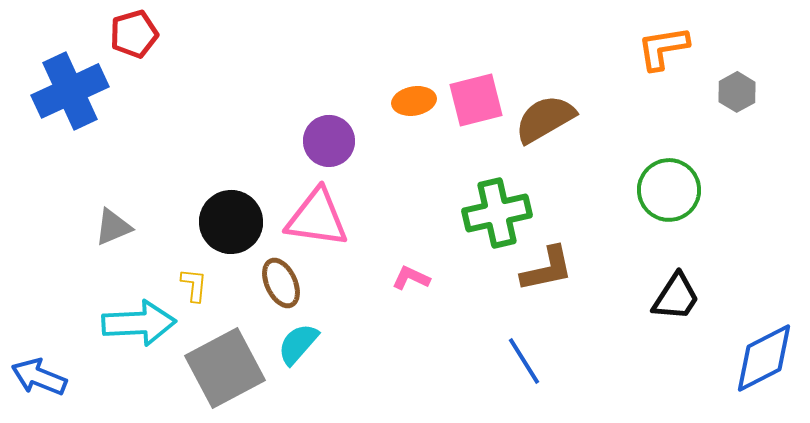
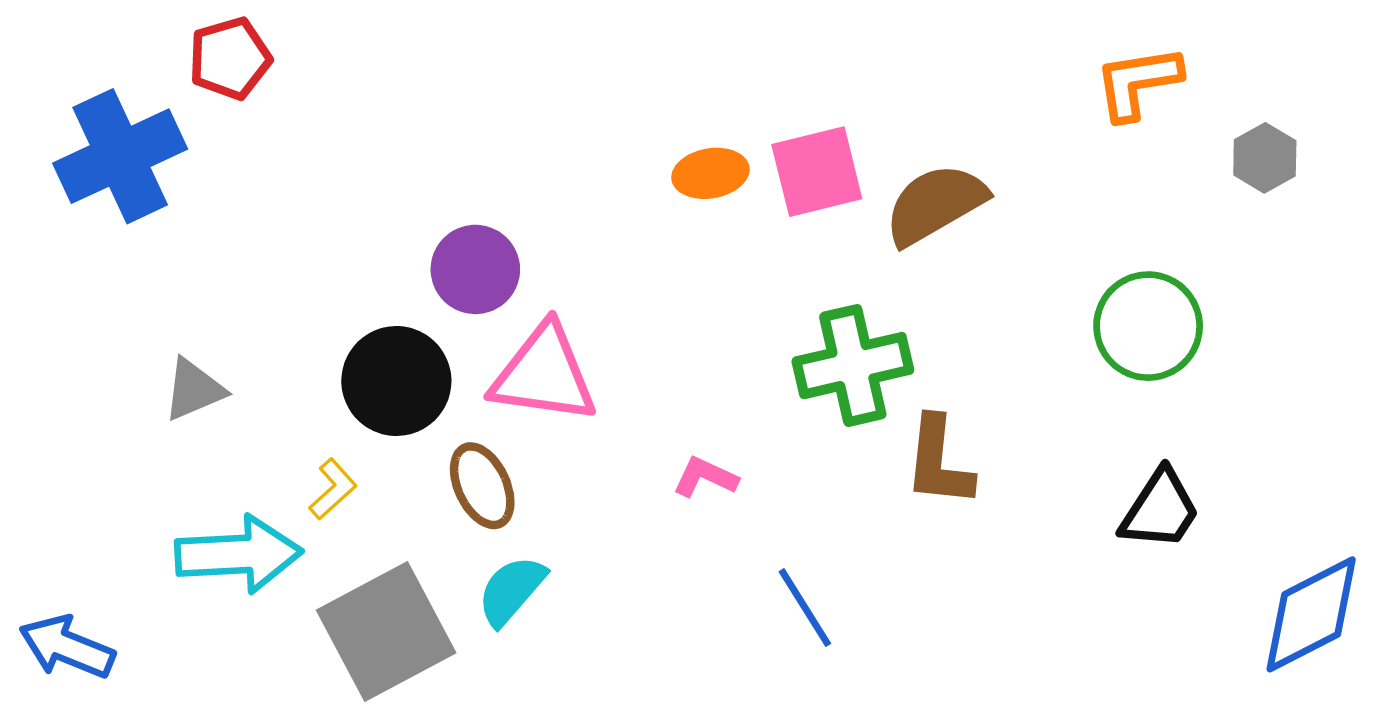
purple circle: (329, 141) -> (475, 269), moved
brown L-shape: (547, 269) -> (939, 462), turned 108
yellow L-shape: (194, 285) -> (333, 489), turned 42
blue line: (524, 361) -> (805, 608), moved

